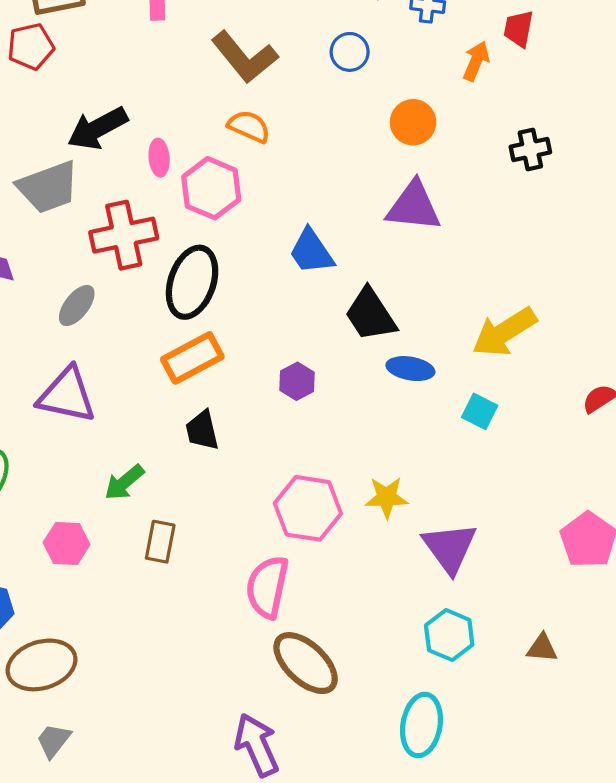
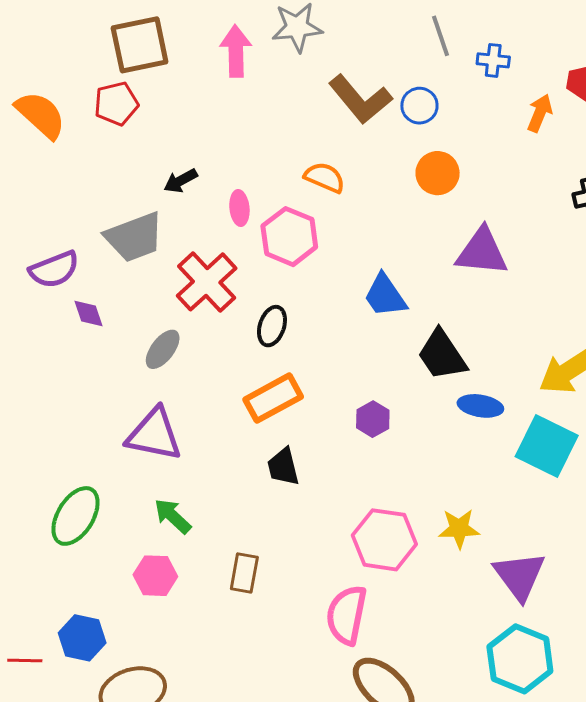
brown L-shape: (245, 57) -> (360, 99), moved
orange circle: (413, 122) -> (438, 173), moved
black arrow: (98, 128) -> (181, 181), size x0.6
red cross: (124, 235) -> (207, 282), turned -30
black ellipse: (192, 282) -> (272, 326), size x0.6
cyan square: (480, 411) -> (547, 446), size x1.8
green arrow: (124, 482) -> (173, 516), moved, turned 84
cyan hexagon: (449, 635) -> (520, 659), size x1.4

